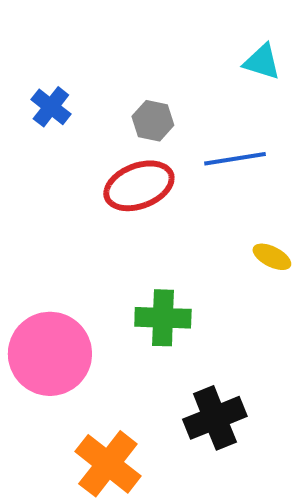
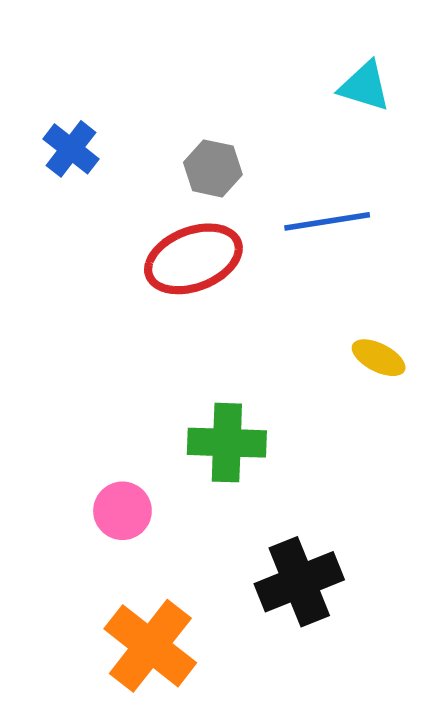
pink circle: (50, 354) -> (122, 511), moved, size x0.5

